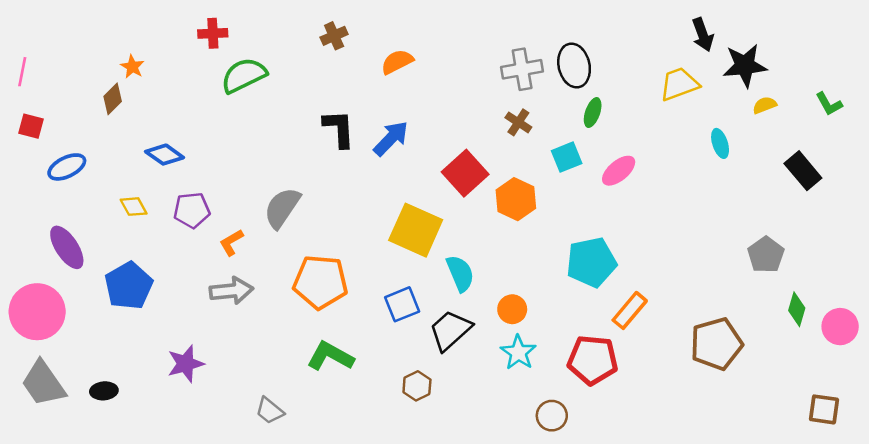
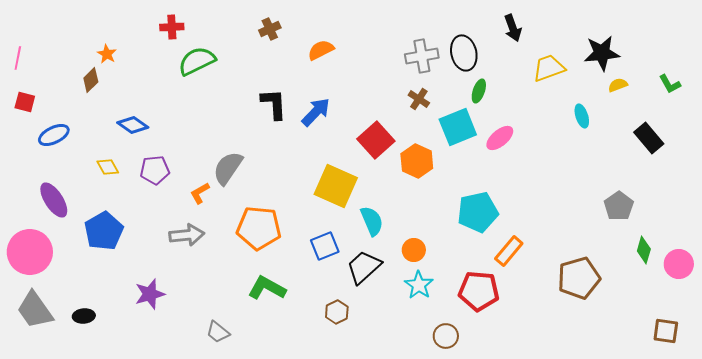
black arrow: (703, 35) -> (513, 28), moved
cyan square: (567, 157) -> (458, 127), size x1.5
orange L-shape: (231, 242) -> (200, 193), moved

